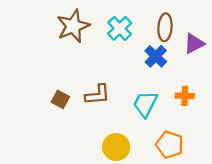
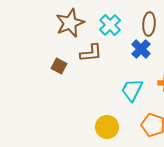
brown L-shape: (98, 95) -> (91, 53), moved
brown square: (60, 99) -> (59, 66), moved

